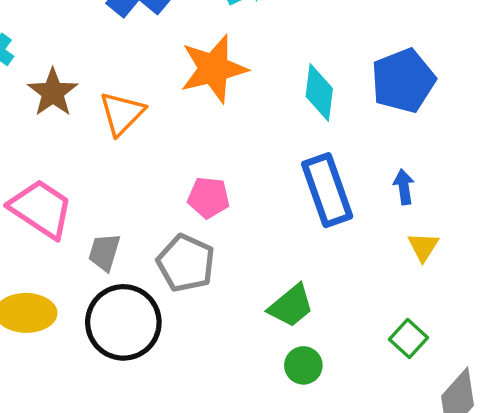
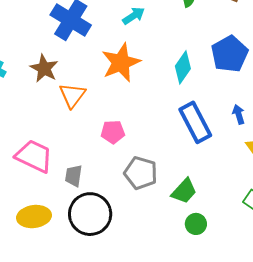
brown star: (53, 92) -> (44, 68), moved
cyan diamond: (319, 92) -> (183, 67), turned 36
pink pentagon: (208, 197) -> (113, 132), moved
gray pentagon: (186, 263) -> (141, 173), moved

